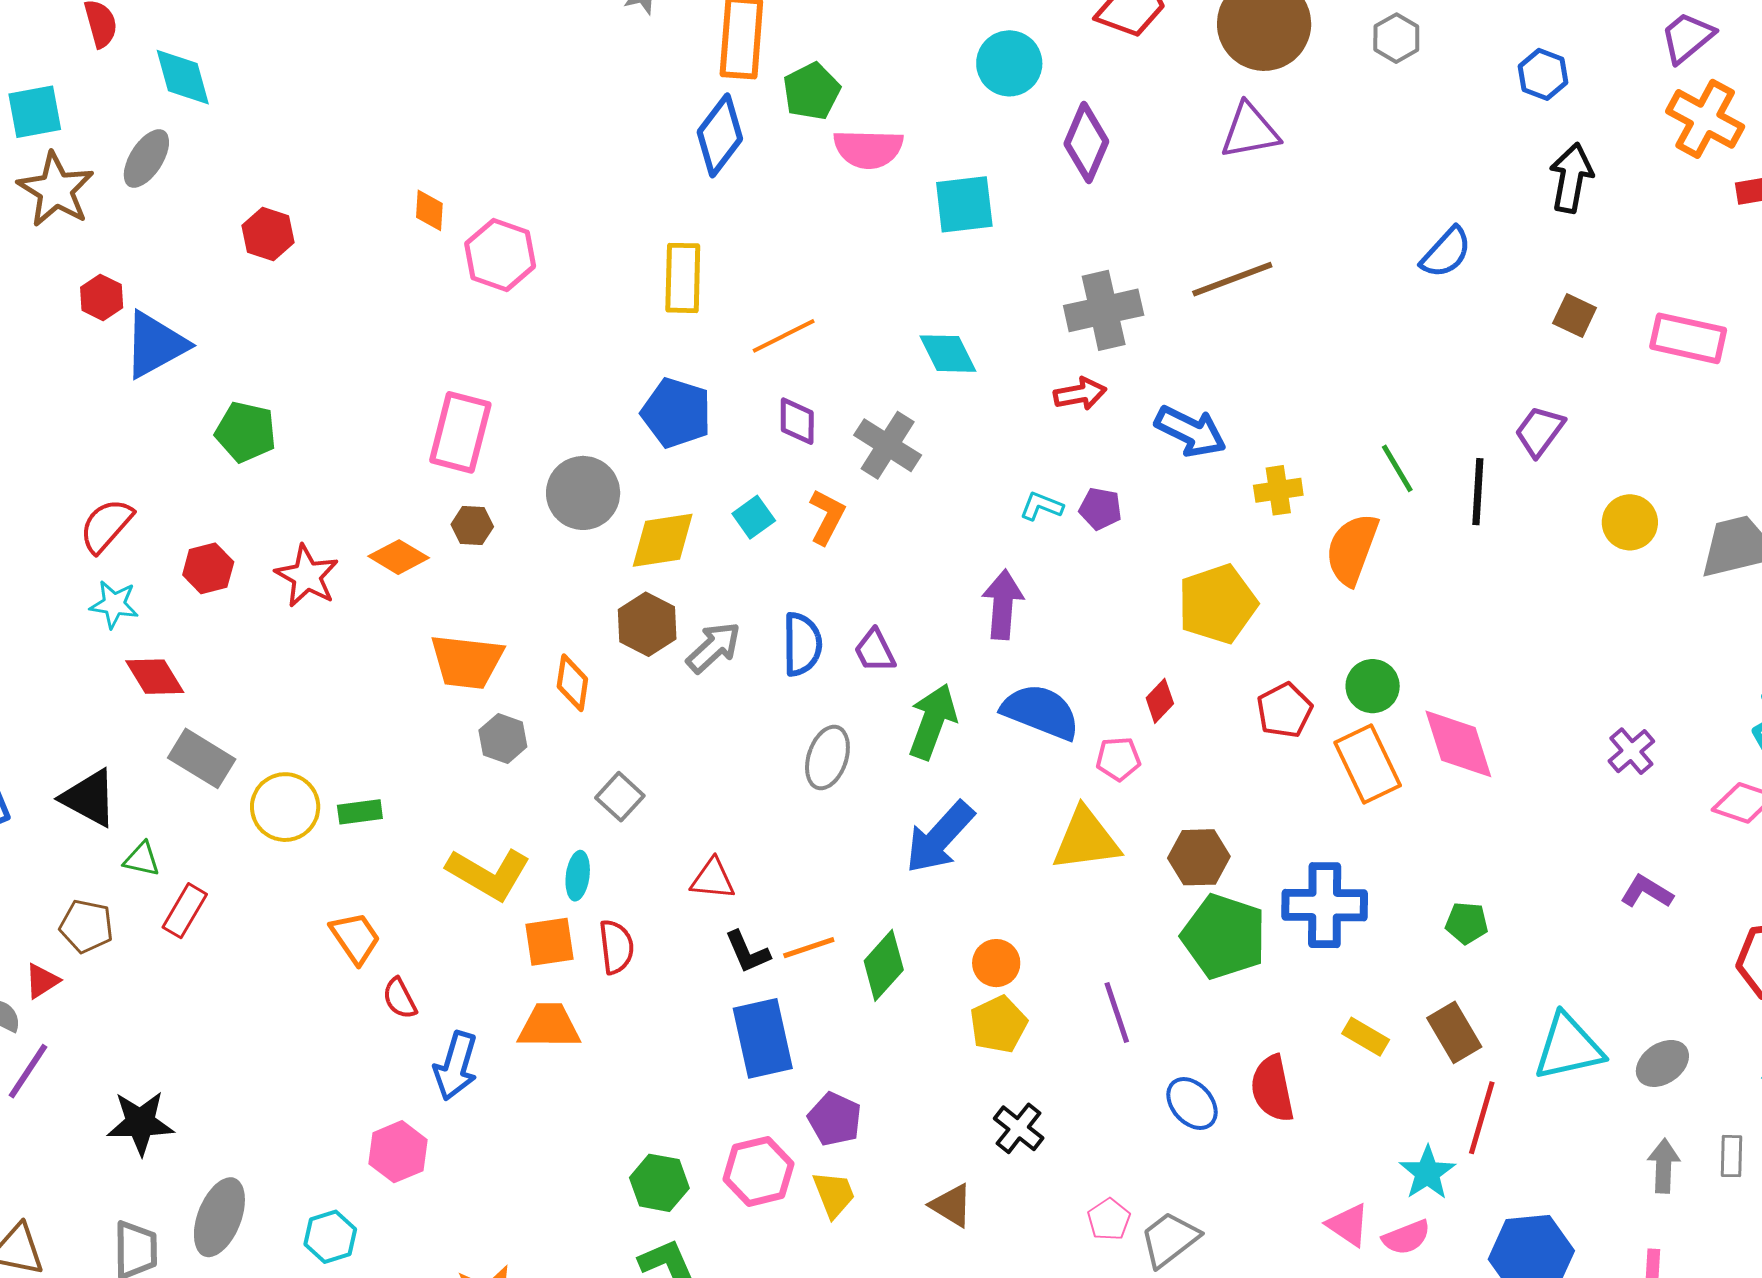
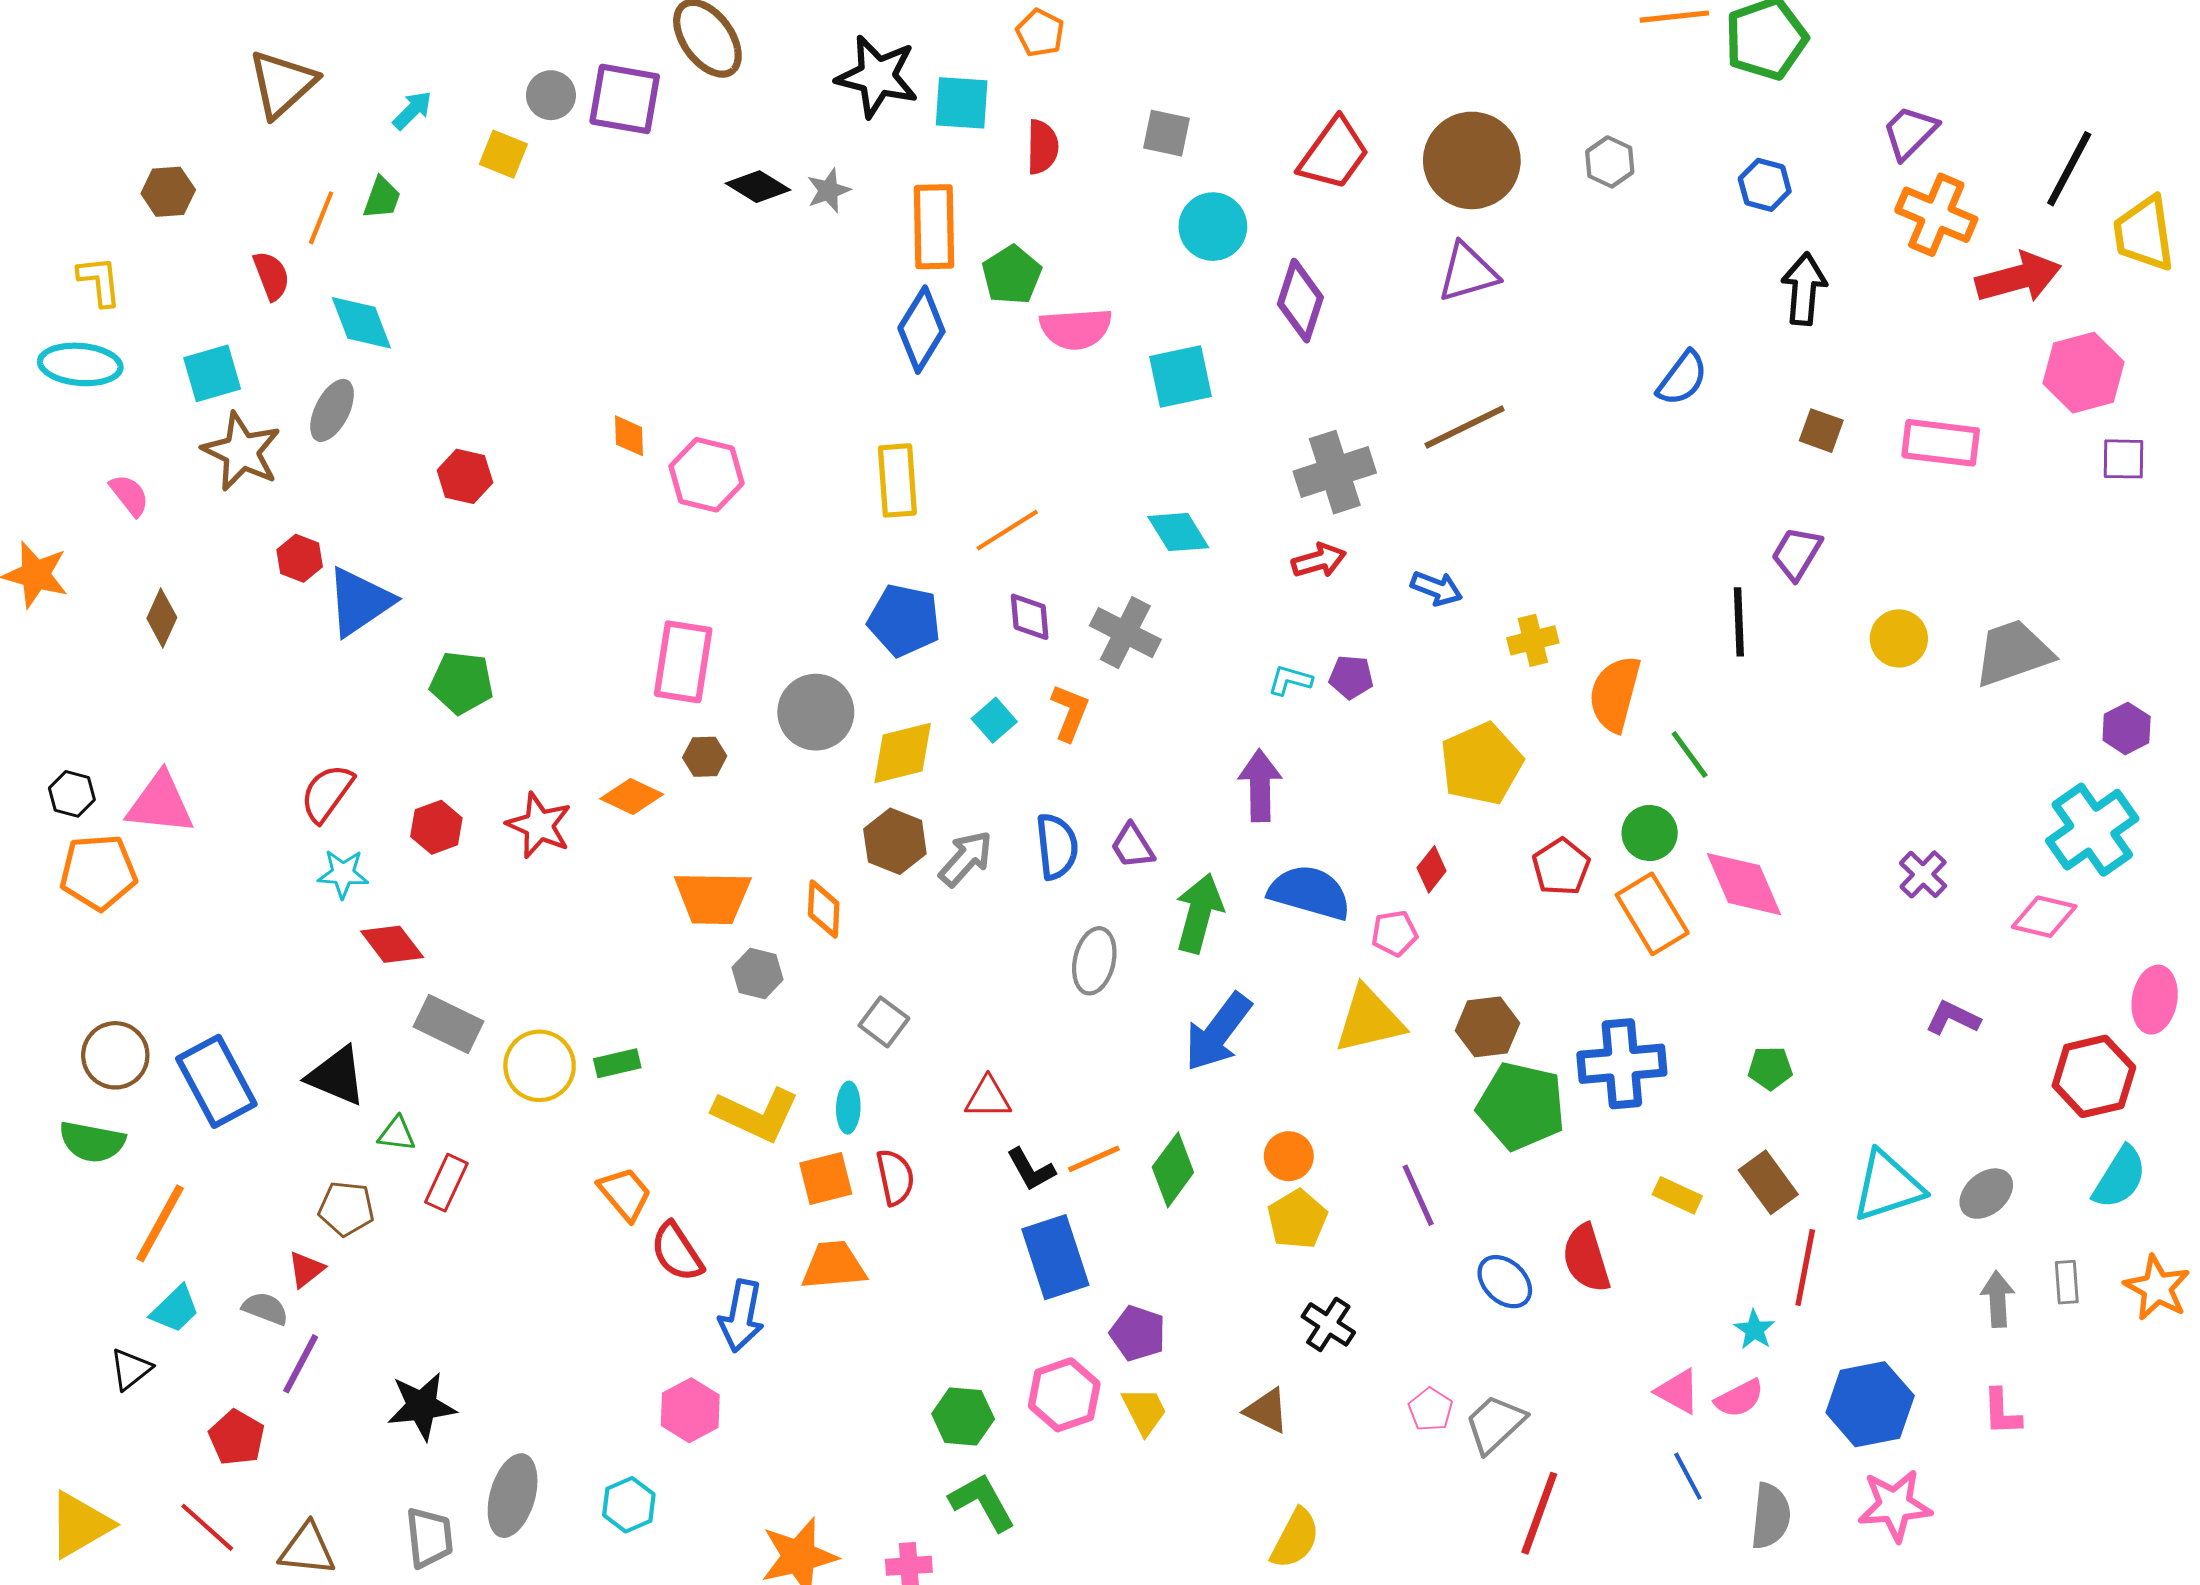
blue arrow: (1191, 431) -> (1437, 588), size x0.7
green line: (1397, 468) -> (1690, 754), moved
red semicircle: (400, 998) -> (677, 1252), size x1.4
cyan star: (1427, 1173) -> (1755, 1330), size x0.7

